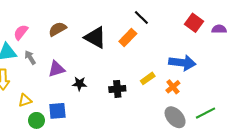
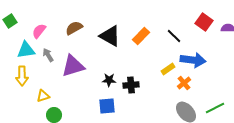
black line: (141, 18) -> (174, 36), moved
purple triangle: (56, 69) -> (73, 66), size x1.4
yellow rectangle: (148, 78) -> (168, 69), moved
black star: (80, 84) -> (109, 80), moved
blue square: (57, 111) -> (107, 106), moved

